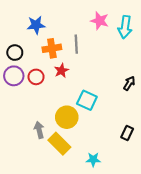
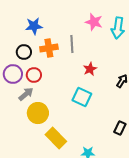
black circle: (15, 53) -> (24, 52), moved
red star: (61, 71) -> (90, 69), moved
yellow circle: (67, 117) -> (38, 113), moved
gray arrow: (39, 130) -> (26, 94), moved, turned 63

